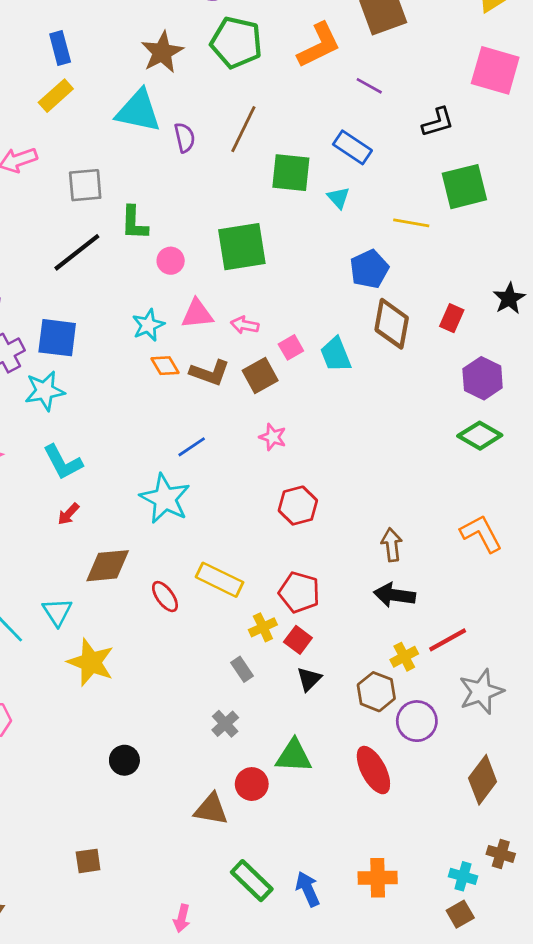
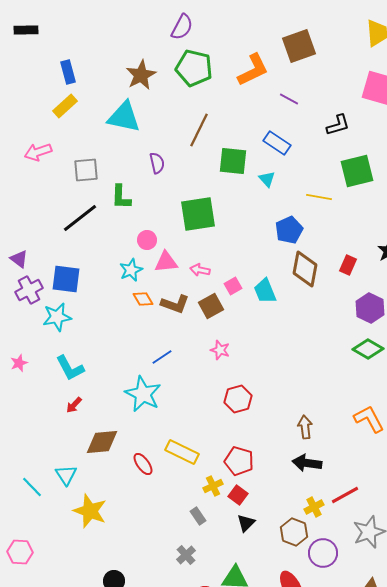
purple semicircle: (185, 138) -> (157, 163), moved
pink circle: (171, 261) -> (147, 240), moved

